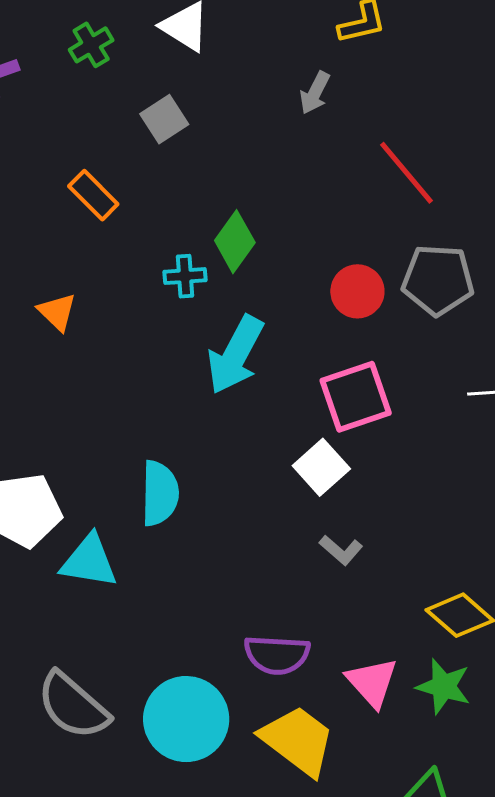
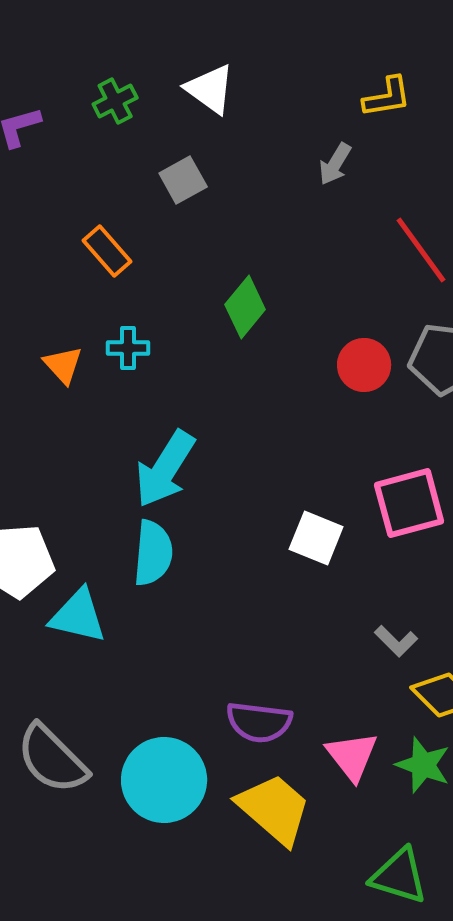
cyan cross: (185, 276) -> (128, 348), moved
cyan arrow: (235, 355) -> (165, 469), moved
pink square: (356, 397) -> (409, 503), moved
white square: (321, 467) -> (316, 538), turned -30
gray L-shape: (341, 550) -> (396, 641), moved

